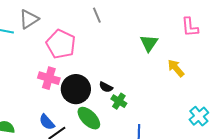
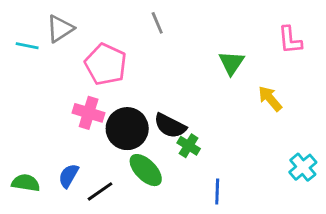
black semicircle: (106, 87) -> (170, 126), size x1.6
blue semicircle: (47, 122) -> (69, 176), moved, turned 72

